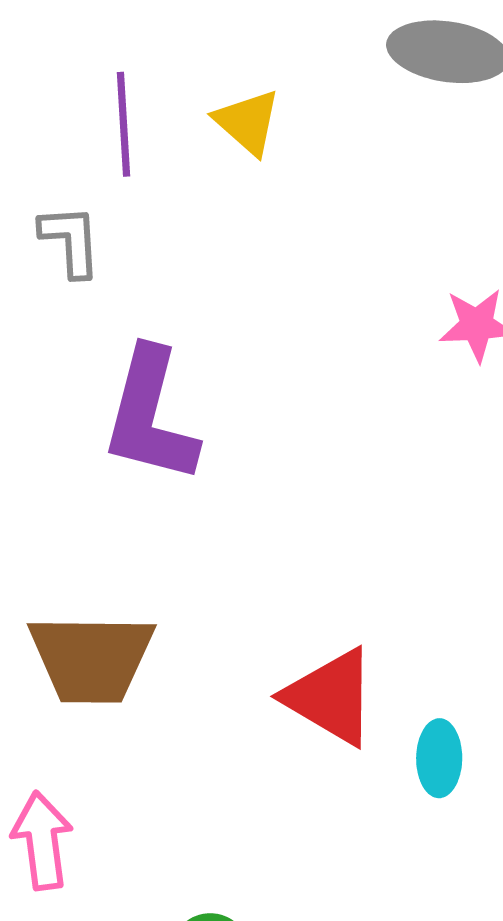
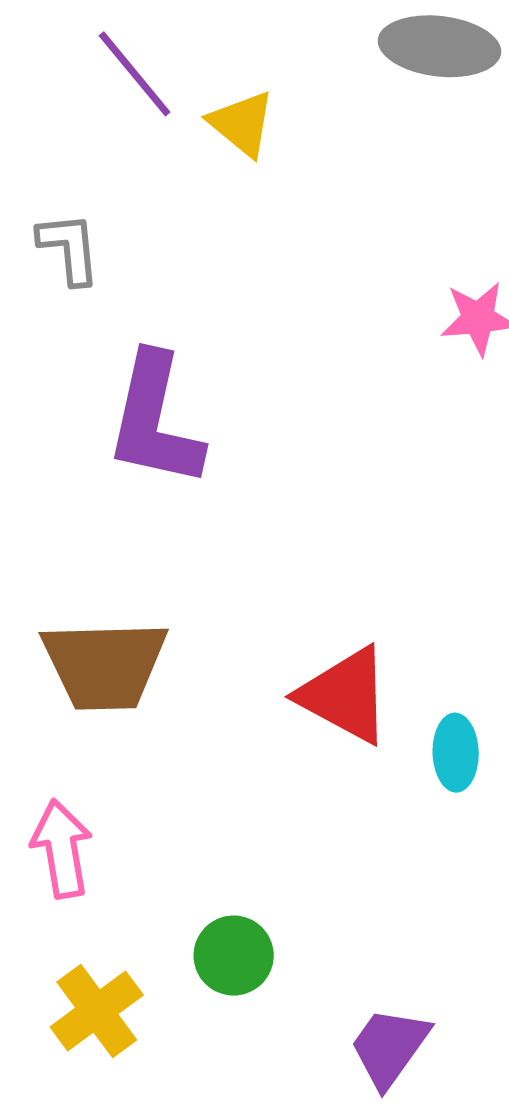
purple line: (123, 124) -> (135, 74), moved, turned -34

